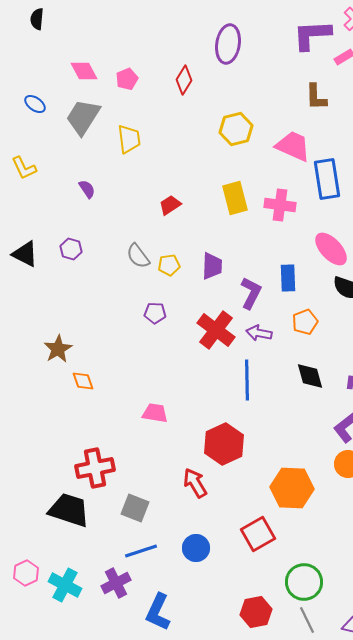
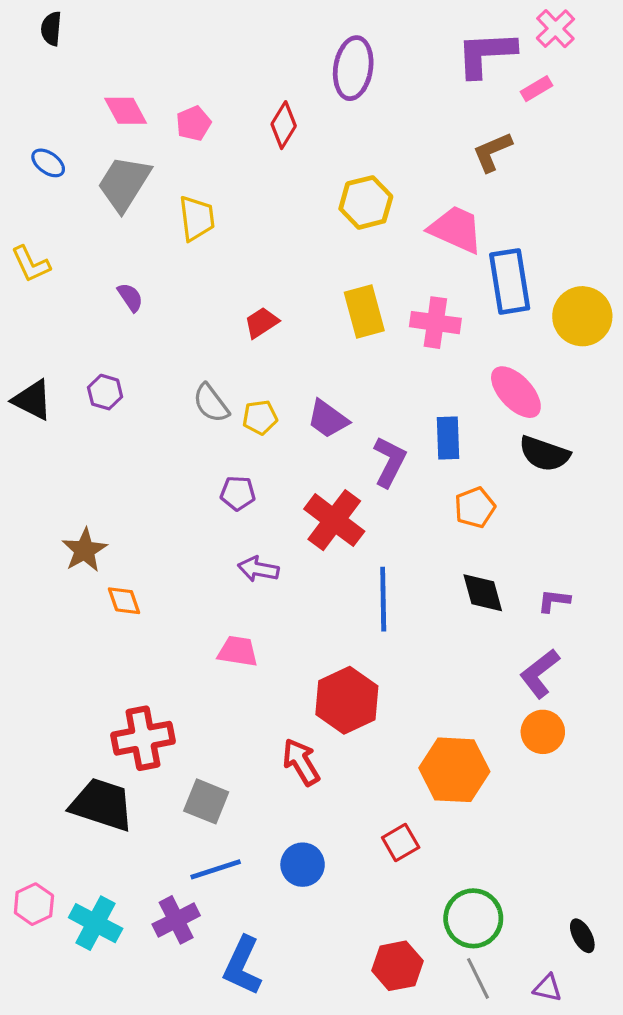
brown L-shape: (316, 97) -> (492, 152), turned 68
purple trapezoid: (212, 266) -> (328, 419), turned 124
purple arrow: (259, 333) -> (258, 569), moved
red square: (258, 534) -> (401, 843), size x0.7

